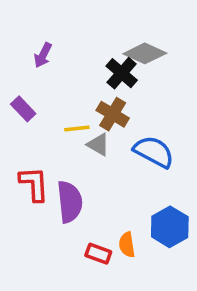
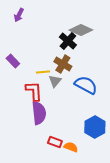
purple arrow: (43, 55) -> (19, 15), moved
gray triangle: (98, 145) -> (55, 81), turned 40
red L-shape: (34, 184) -> (34, 91), moved
orange semicircle: (127, 245) -> (71, 147), moved, turned 120

